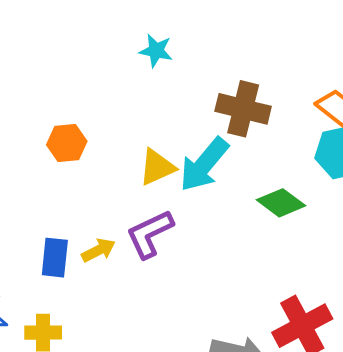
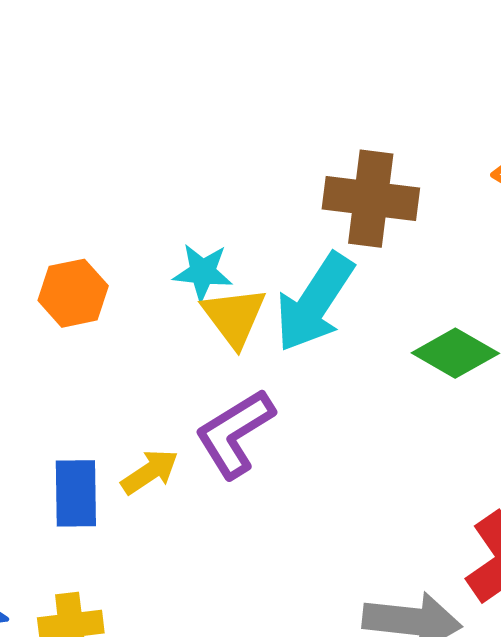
cyan star: (156, 51) -> (203, 272), moved
yellow triangle: (157, 167) -> (234, 317), turned -36

